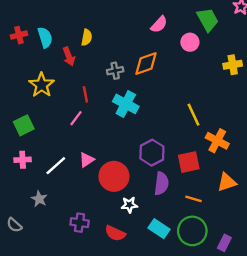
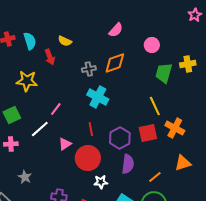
green trapezoid: (208, 20) -> (164, 73), moved, turned -135
pink semicircle: (159, 24) -> (116, 30), moved
yellow semicircle: (87, 37) -> (65, 41), turned 104
yellow star: (42, 85) -> (27, 81), turned -30
red line: (85, 94) -> (91, 129), moved
red square: (189, 162) -> (148, 133), moved
white line: (56, 166) -> (40, 129), moved
orange line: (193, 199) -> (155, 177), turned -56

